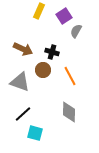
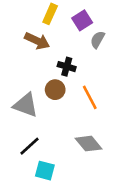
brown arrow: (23, 49) -> (37, 41), moved
gray diamond: (69, 112) -> (89, 144), turned -40

